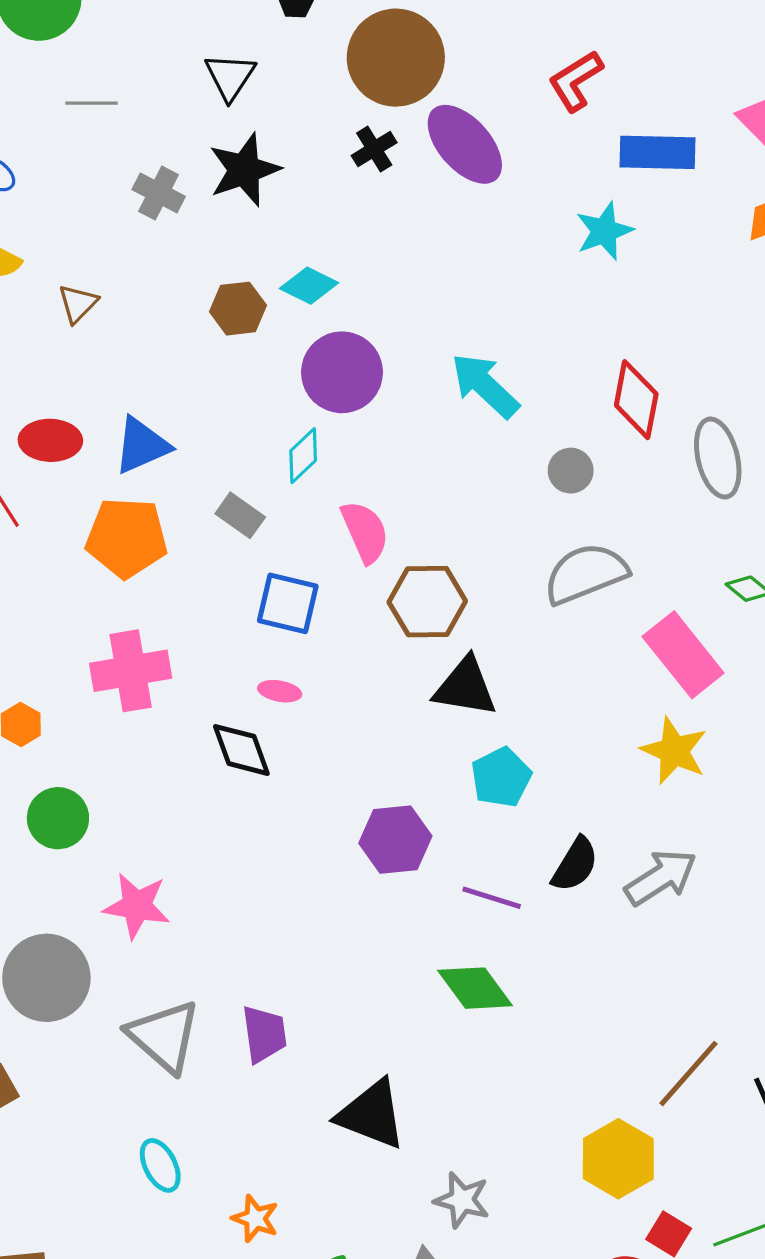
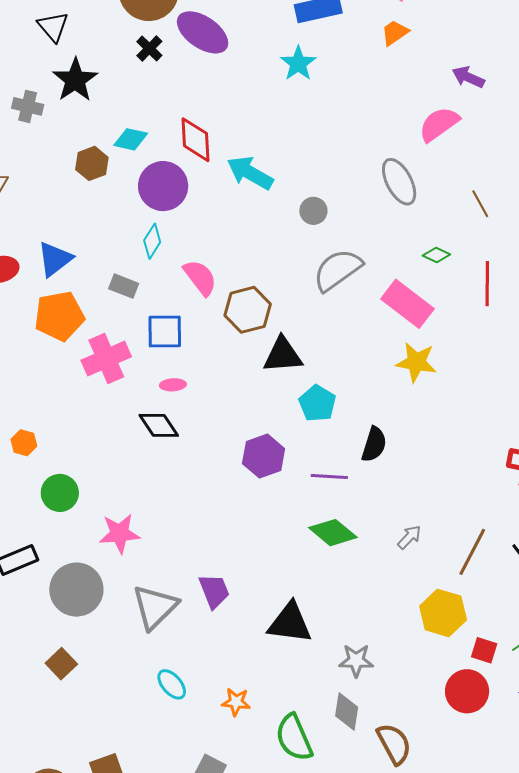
red diamond: (636, 400) -> (195, 140), moved
pink cross: (131, 671) -> (106, 358), moved
gray arrow: (661, 877) -> (409, 537), moved, size x0.6
gray triangle: (164, 1036) -> (155, 607), turned 48

